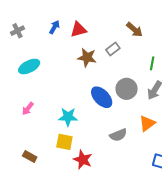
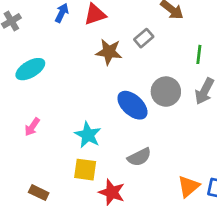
cyan star: (68, 117) -> (88, 135), turned 30
orange triangle: (147, 123) -> (189, 186), moved
gray semicircle: (118, 135) -> (139, 157), moved

